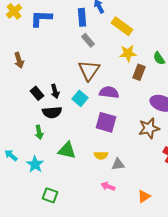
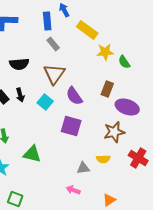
yellow star: (128, 53) -> (105, 52), moved
brown rectangle: (139, 72) -> (107, 89), moved
purple semicircle: (109, 92) -> (74, 96), turned -132
black semicircle: (52, 112) -> (19, 64), moved
yellow semicircle: (101, 155) -> (103, 159), moved

